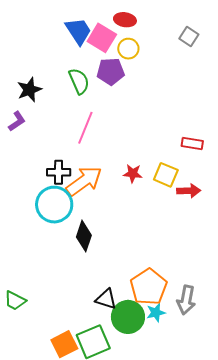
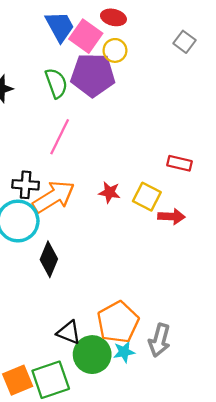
purple pentagon: (111, 72) -> (93, 75), size x1.4

